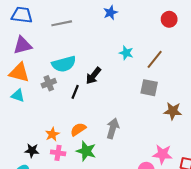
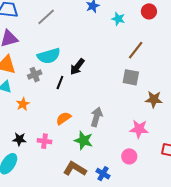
gray line: (62, 23) -> (46, 17), turned -30
cyan star: (126, 53) -> (118, 19), moved
orange star: (52, 134) -> (23, 104), moved
green star: (86, 151) -> (84, 140), moved
pink star: (162, 154) -> (139, 129), moved

